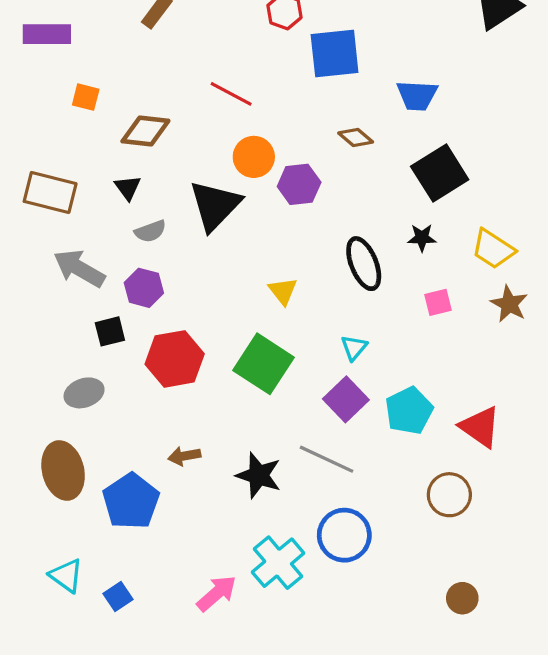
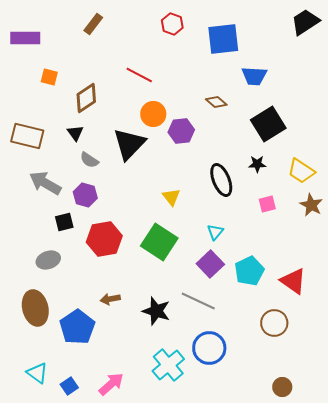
blue square: (335, 53) -> (223, 39), moved
brown diamond: (145, 131) -> (86, 98), turned -40
gray semicircle: (150, 231) -> (89, 160), turned 54
pink arrow: (217, 593) -> (111, 384), moved

